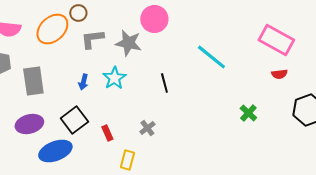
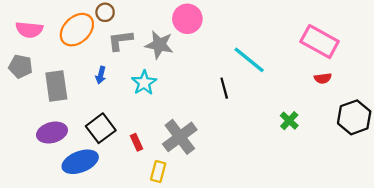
blue arrow: (83, 82) -> (101, 75), moved
black line: (164, 83) -> (224, 88), moved
gray cross: (147, 128) -> (180, 137), size x2.0

